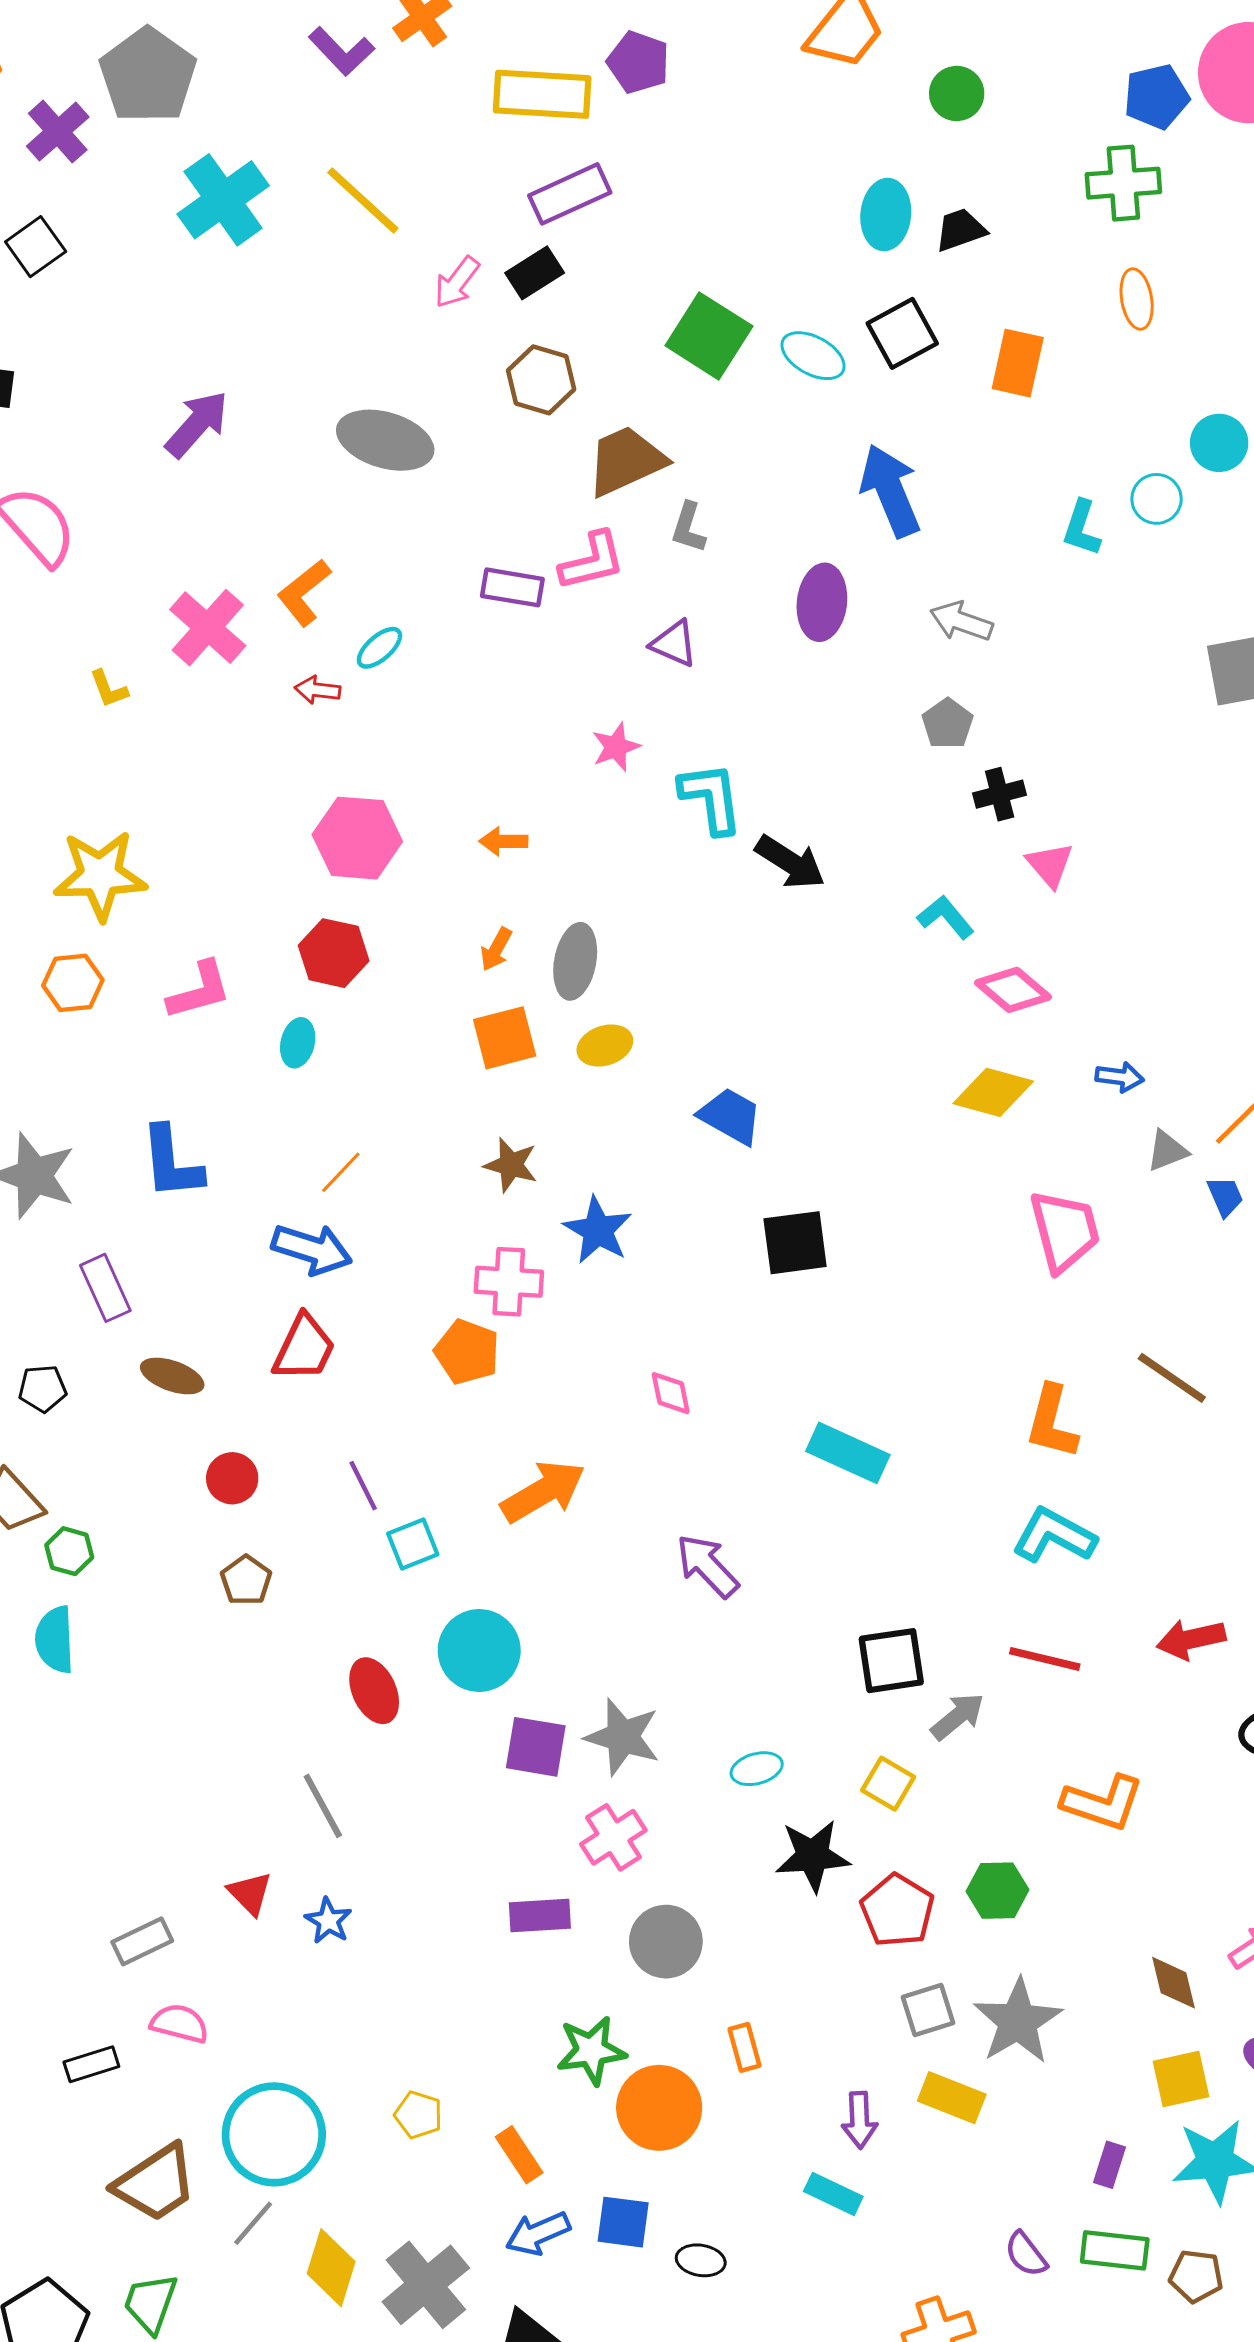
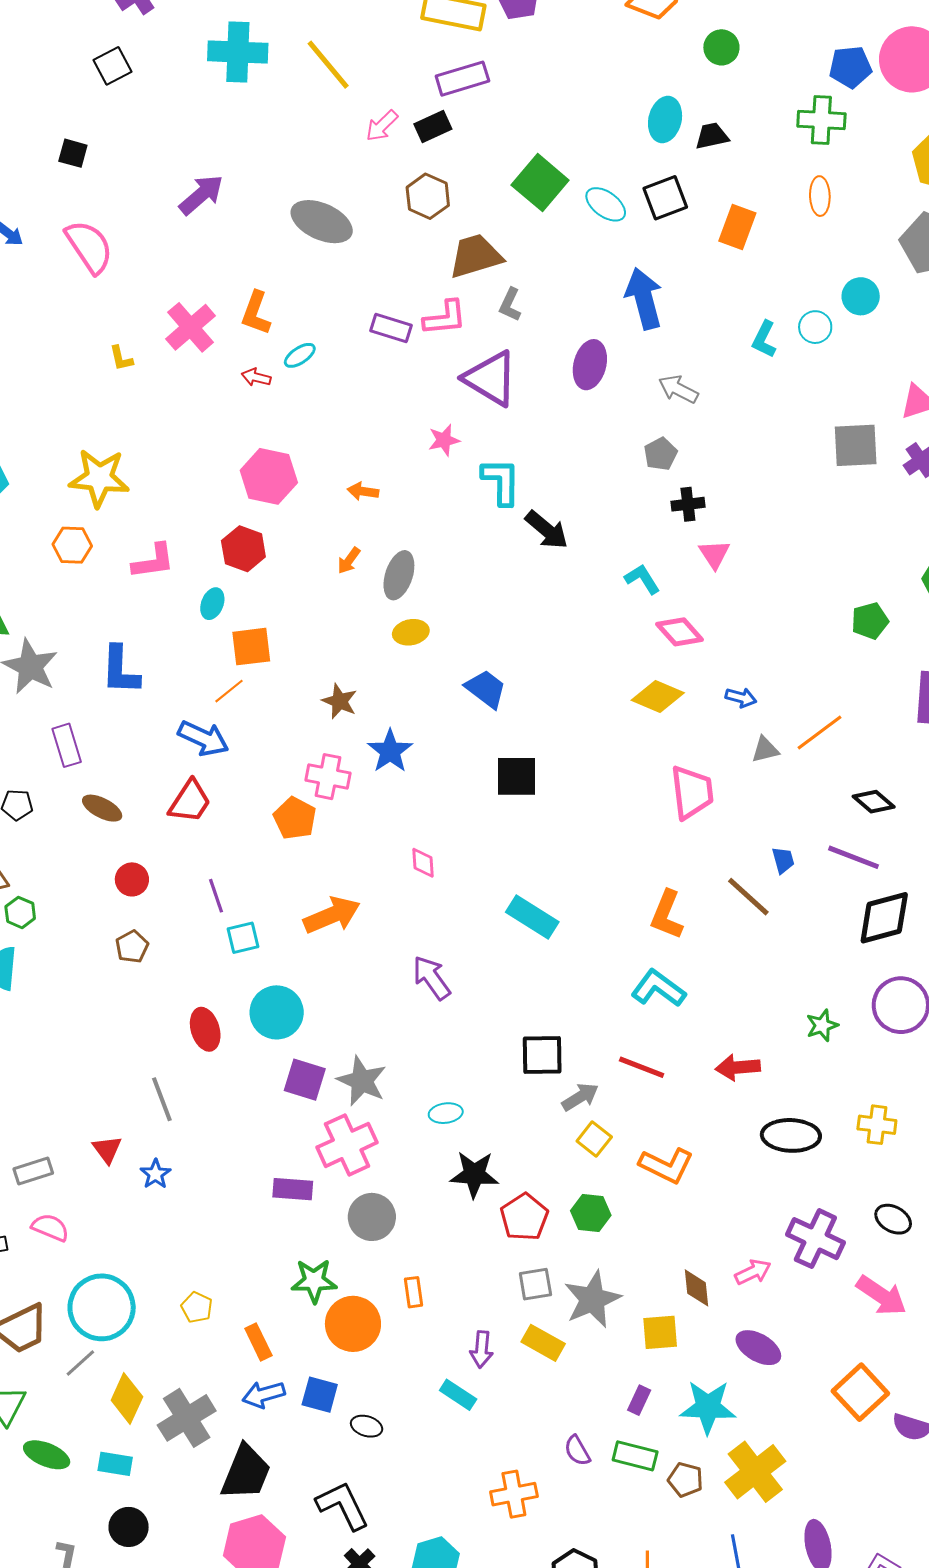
cyan cross: (223, 200) -> (238, 52), turned 30
orange L-shape: (304, 593) -> (256, 313), turned -39
purple triangle: (674, 644) -> (491, 378), size x1.8
orange square: (505, 1038) -> (251, 647), moved
blue trapezoid: (1225, 1196) -> (783, 860), moved
yellow square: (888, 1784) -> (594, 1139), moved
pink cross: (613, 1837) -> (347, 1145), size x1.4
yellow square: (1181, 2079) -> (660, 1332), moved

